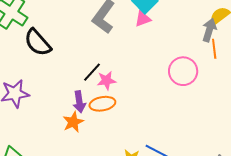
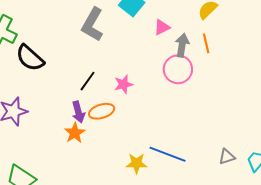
pink triangle: (143, 19) -> (162, 27), moved
gray arrow: (209, 30) -> (182, 45), moved
pink star: (106, 81) -> (124, 84), moved

